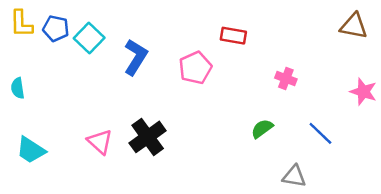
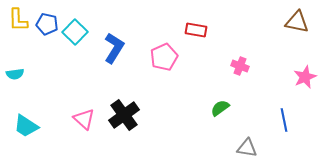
cyan semicircle: (18, 88) -> (15, 74), turned -90
pink star: (363, 92) -> (305, 77), turned 30
blue line: (320, 133) -> (284, 120), moved, turned 35

